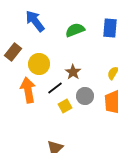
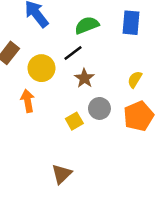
black line: (55, 88) -> (73, 53), moved
orange arrow: (28, 90) -> (28, 101), size x0.7

